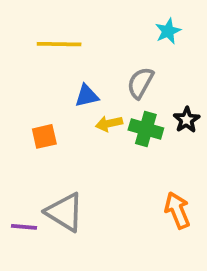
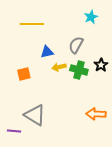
orange arrow: (177, 210) -> (96, 114), turned -66
purple line: (24, 227) -> (14, 131), moved

